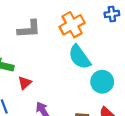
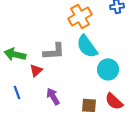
gray L-shape: (29, 29) -> (54, 51), moved

